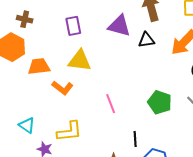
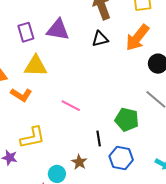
purple triangle: (119, 26) -> (58, 30), moved
green pentagon: (160, 102) -> (127, 120), moved
pink line: (111, 104) -> (71, 106), turned -36

